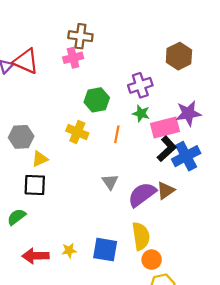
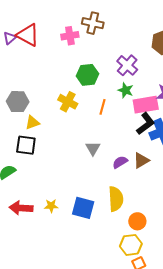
brown cross: (80, 36) -> (93, 23), moved
purple cross: (140, 85) -> (127, 65), turned -35
purple semicircle: (142, 194) -> (120, 162), size x0.6
orange circle: (152, 260) -> (137, 221), moved

